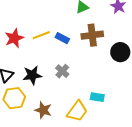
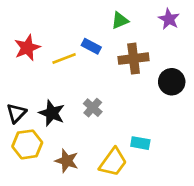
red star: (14, 38) -> (27, 48), moved
blue rectangle: (62, 38) -> (91, 46), moved
black star: (32, 75) -> (52, 113), turned 30

